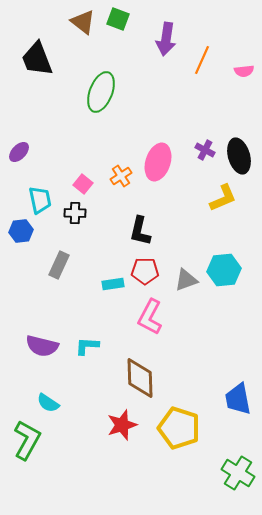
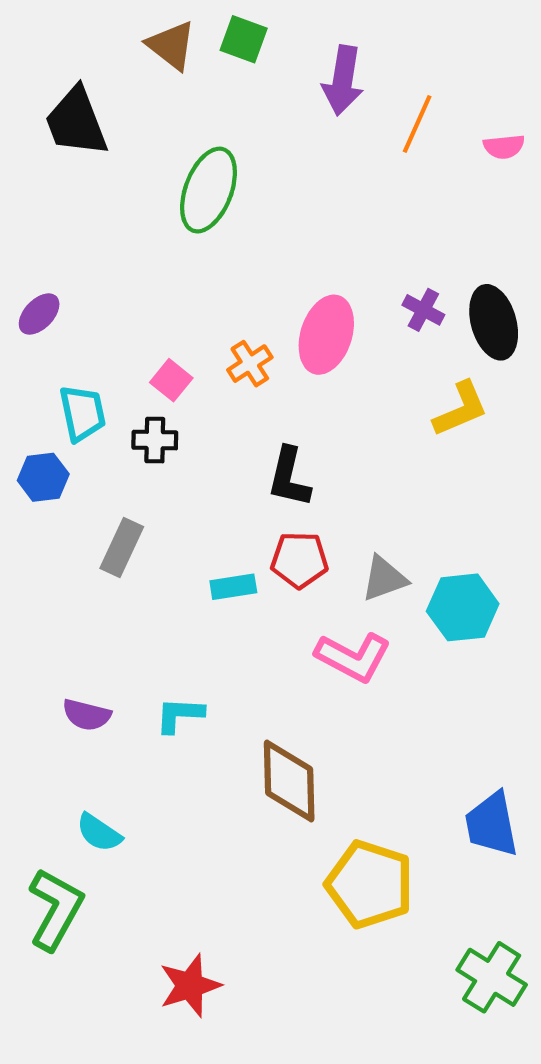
cyan hexagon: (224, 270) -> (463, 607), moved
pink L-shape: (150, 317) -> (353, 657), moved, turned -90
purple semicircle: (42, 346) -> (87, 715), size x0.7
red star: (122, 425) -> (190, 986), moved

